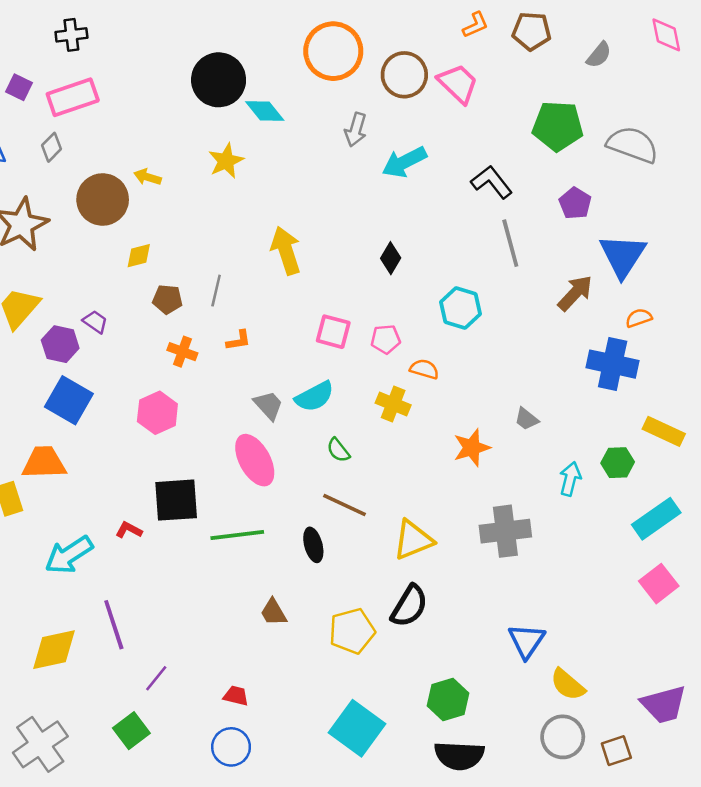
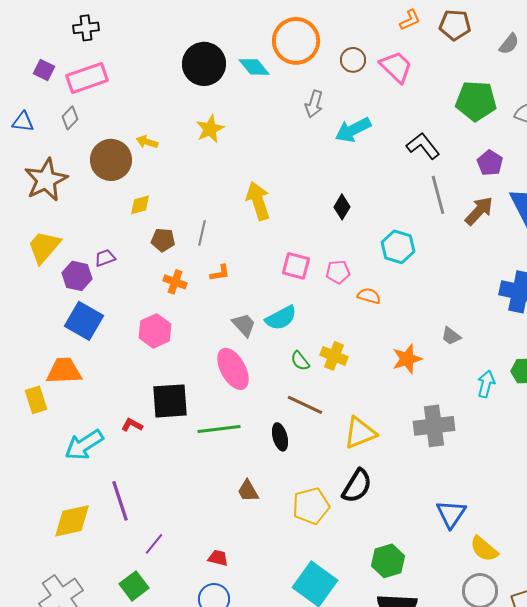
brown circle: (404, 75) -> (353, 60), size x0.7
cyan diamond: (265, 111) -> (254, 67), moved
brown arrow: (575, 293) -> (479, 211), moved
purple trapezoid: (95, 322) -> (105, 258), turned -55
yellow cross: (393, 404) -> (334, 356), moved

